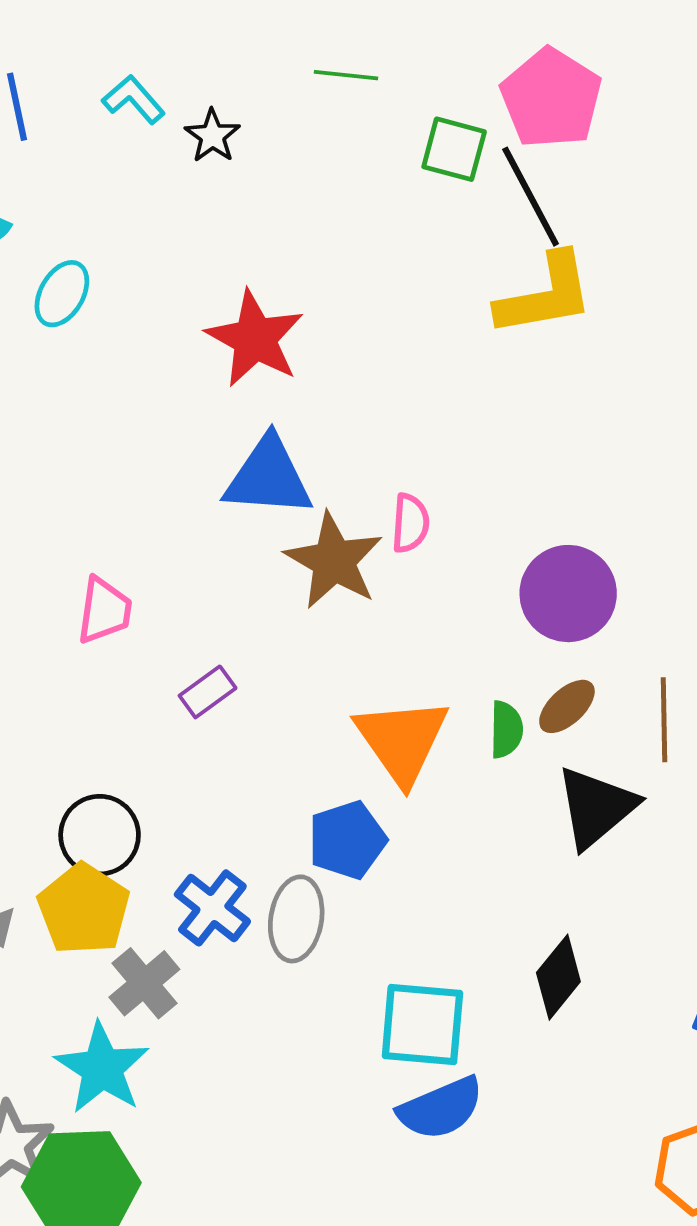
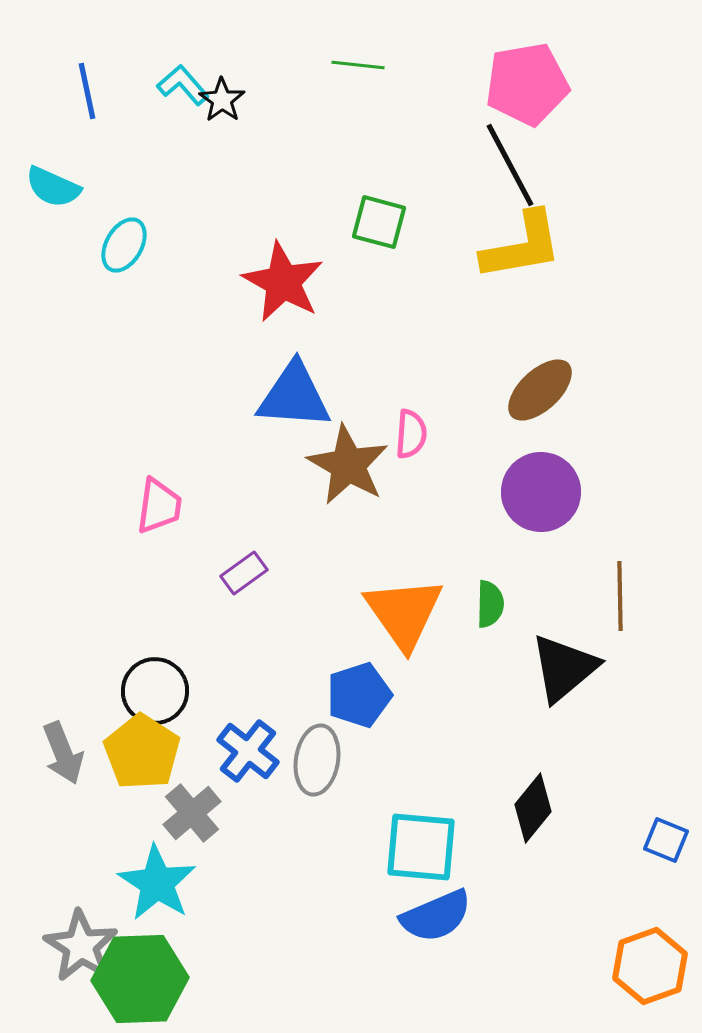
pink pentagon: (551, 98) -> (527, 84), turned 30
black star: (212, 136) -> (222, 100), moved
green square: (454, 149) -> (379, 222), moved
brown ellipse: (567, 706) -> (540, 390), moved, size x1.4

